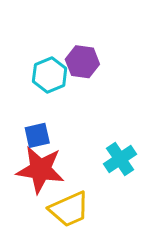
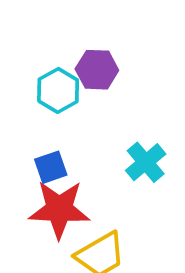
cyan cross: (120, 159) -> (146, 162), moved

